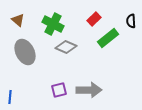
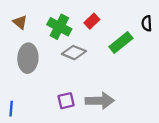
red rectangle: (94, 19) -> (92, 21), moved
gray ellipse: (25, 52) -> (28, 58), turned 30

